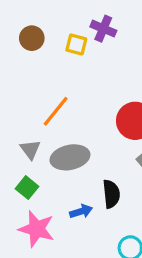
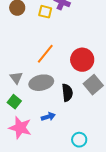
orange line: (56, 111) -> (45, 54), moved
black semicircle: (111, 194) -> (67, 93), moved

